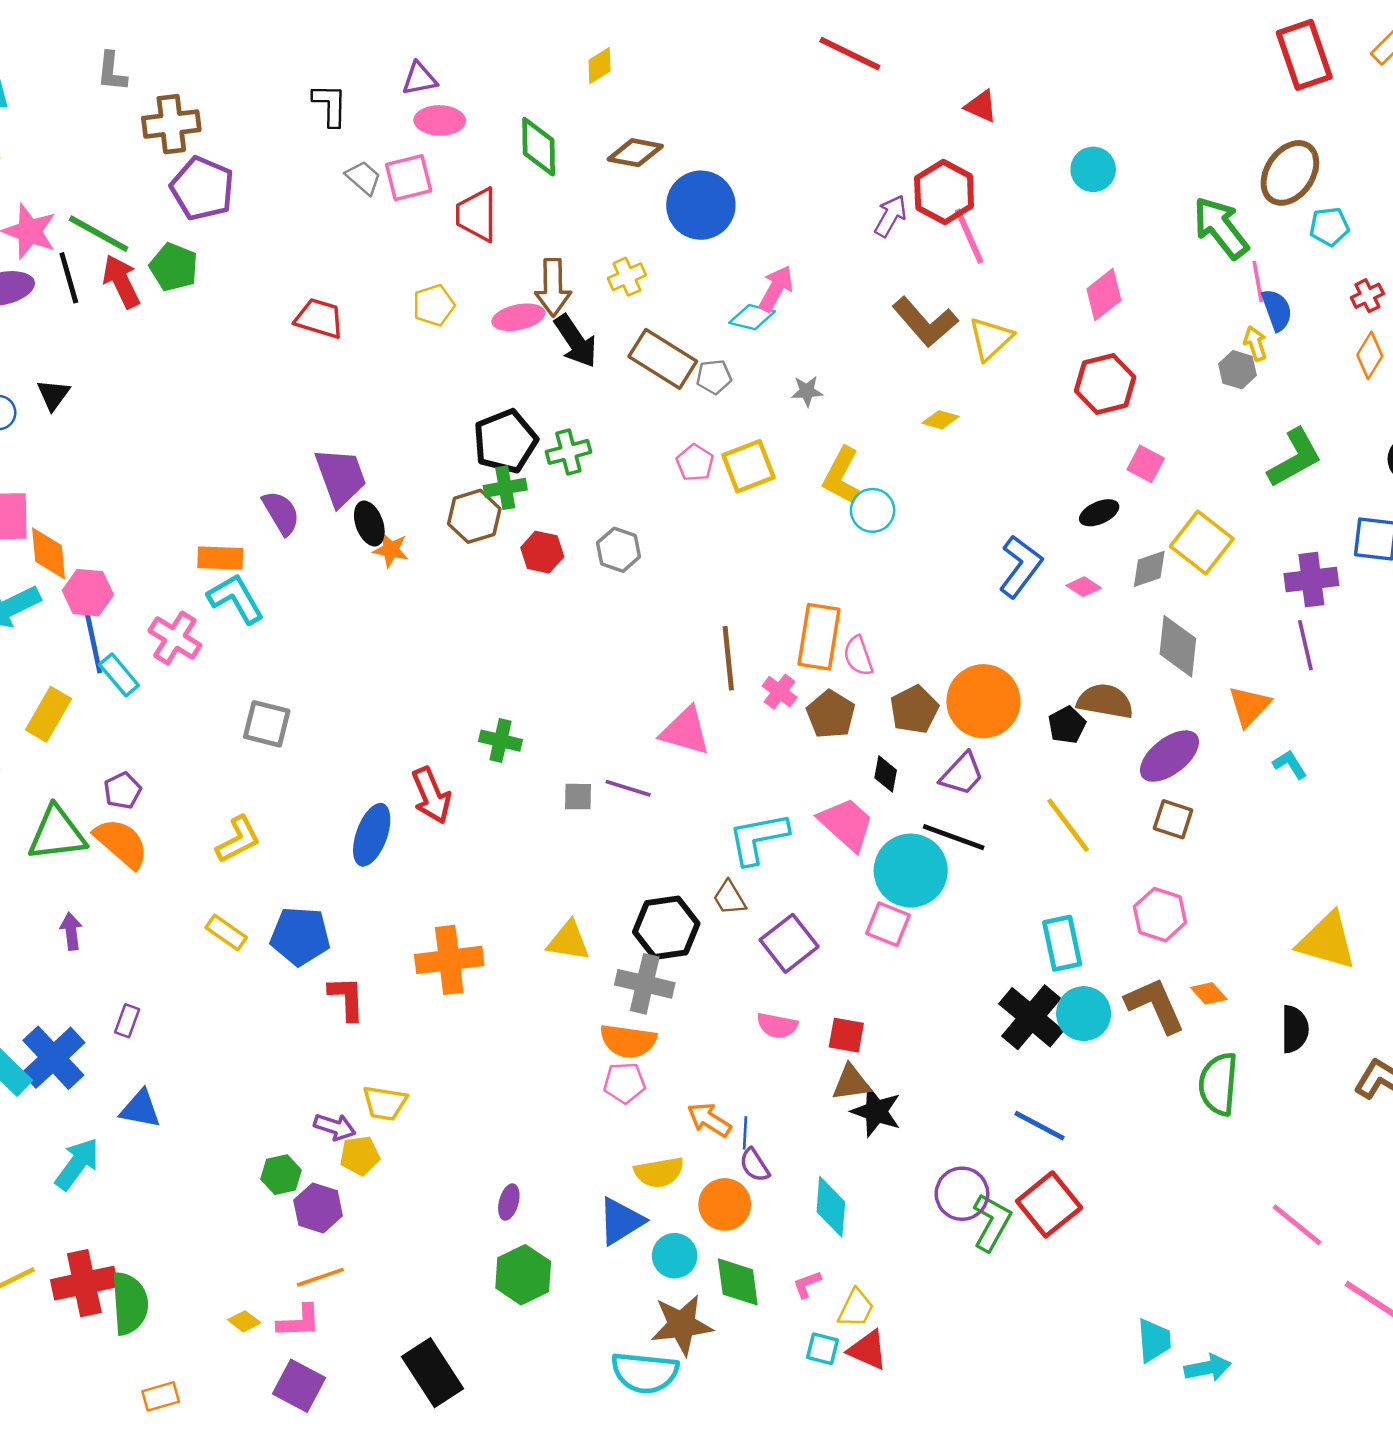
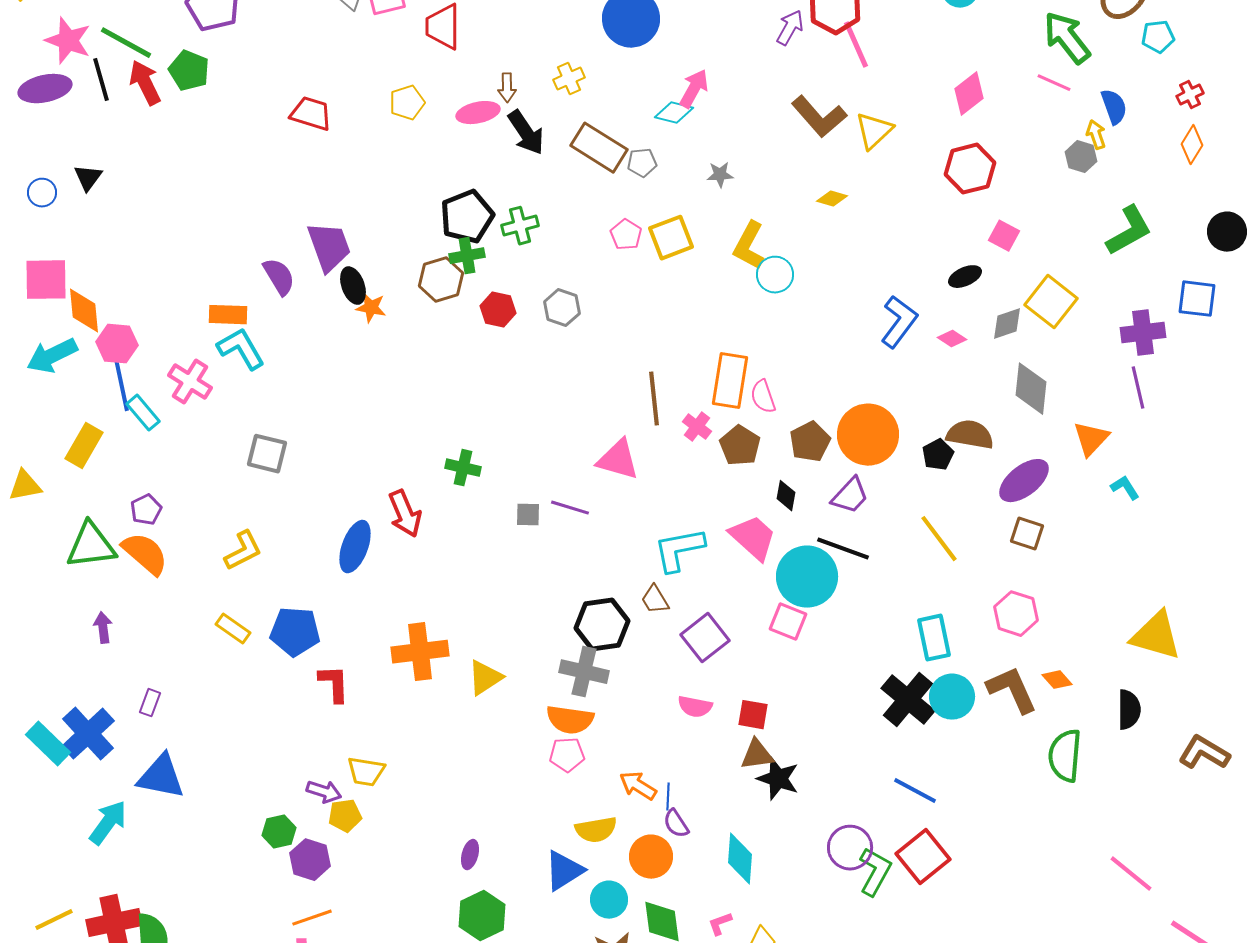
pink line: (1258, 281) -> (1054, 83), moved, turned -56
brown arrow: (553, 287) -> (507, 88), size x0.6
yellow triangle: (568, 941) -> (485, 678), moved, turned -42
blue triangle: (140, 1109) -> (161, 777), size x1.4

